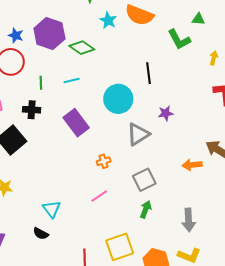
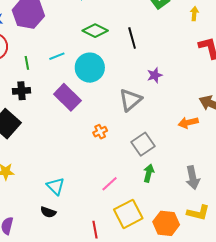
green diamond: (82, 48) -> (95, 31), moved
cyan circle: (118, 99) -> (90, 68), moved
pink line: (99, 196) -> (110, 184), moved

